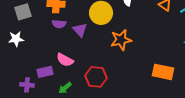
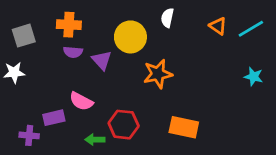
orange rectangle: (163, 72) -> (184, 127), moved
green arrow: (65, 88) -> (95, 140), moved, turned 40

